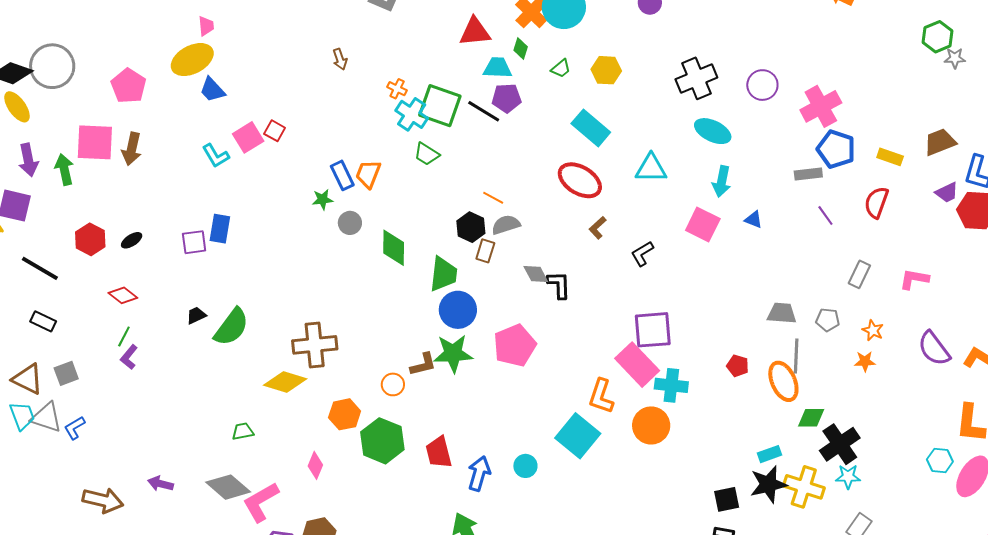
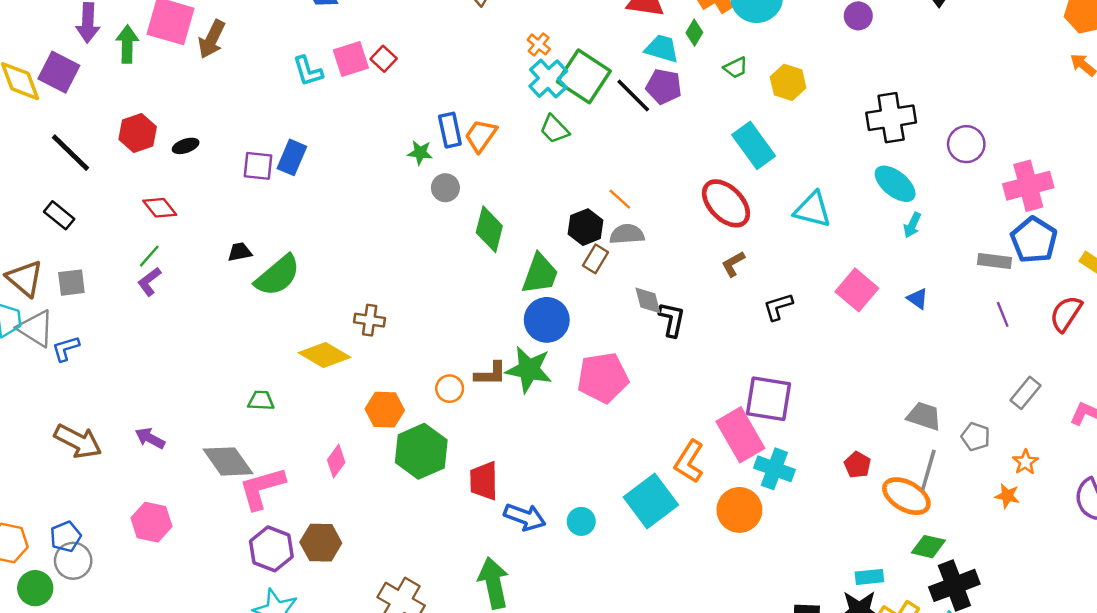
cyan arrow: (722, 181) -> (912, 225), moved, size x0.7
brown cross: (315, 345) -> (370, 320), size x0.6
orange ellipse: (783, 381) -> (906, 496), turned -51
blue arrow: (479, 474) -> (525, 517), turned 80

